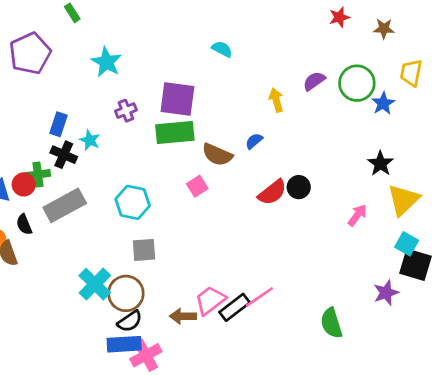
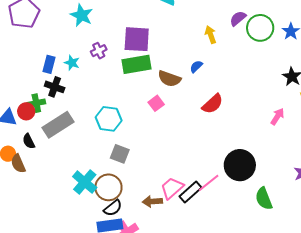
green circle: (357, 83) -> (260, 28), moved
cyan star: (90, 140) -> (72, 63), moved
black circle: (299, 187) -> (240, 165), moved, size x1.8
gray square: (144, 250) -> (120, 154), turned 30

